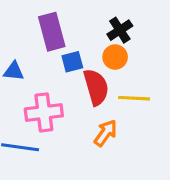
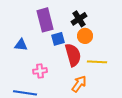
black cross: (120, 30) -> (79, 19), moved
pink cross: (44, 112) -> (40, 71), size x0.6

